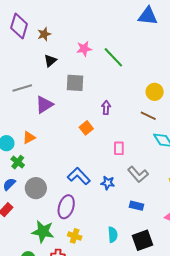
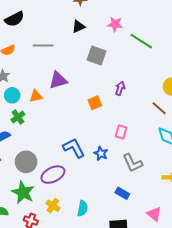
green line: (113, 57) -> (141, 41), turned -30
purple triangle: (44, 105) -> (58, 80), moved
blue star: (108, 183) -> (101, 154), moved
gray circle: (36, 188) -> (26, 162), moved
purple ellipse: (66, 207) -> (53, 175), turned 30
cyan semicircle: (113, 235) -> (83, 208), moved

